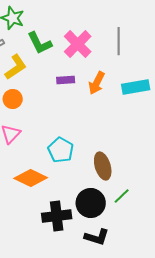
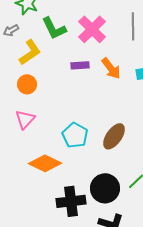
orange arrow: (97, 83) -> (111, 68), turned -65
brown ellipse: (103, 166) -> (114, 136), moved, turned 52

